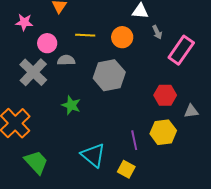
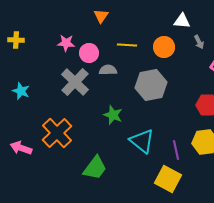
pink star: (24, 22) -> (66, 43), moved
cyan triangle: (93, 155) -> (142, 141), moved
green trapezoid: (36, 162) -> (95, 168), moved, turned 80
yellow square: (126, 169) -> (168, 179), size x1.5

